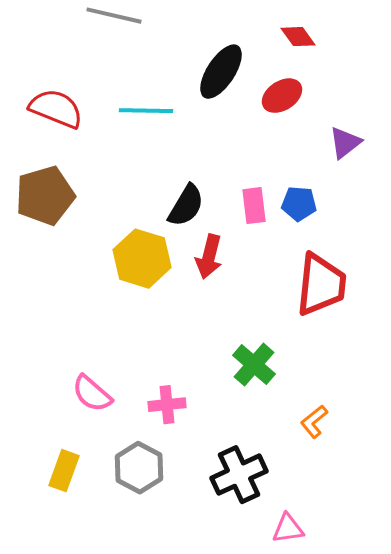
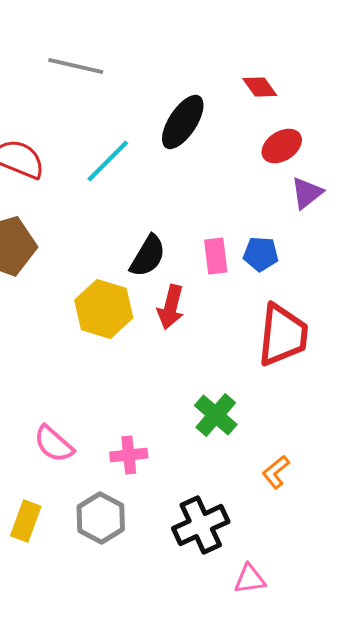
red ellipse: (282, 96) -> (282, 146), moved
cyan line: (146, 111) -> (108, 161), turned -46

